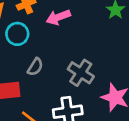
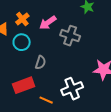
gray cross: (81, 73) -> (70, 36), moved

